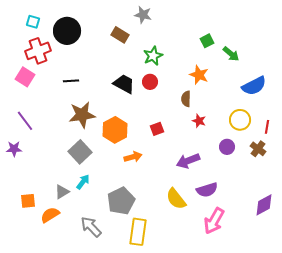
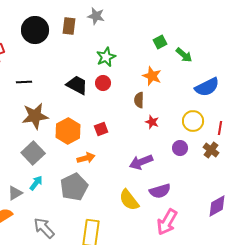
black circle: (67, 31) -> (35, 30), moved
brown rectangle: (120, 35) -> (69, 26), moved, turned 66
red square: (157, 129) -> (101, 129), moved
gray pentagon: (121, 201) -> (74, 187), moved

